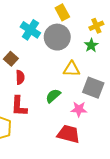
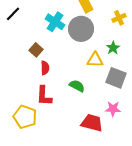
green star: (91, 45) -> (113, 48), moved
green semicircle: (53, 96) -> (77, 86), turned 70
pink star: (79, 109) -> (113, 109), moved

